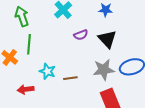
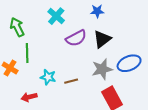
purple semicircle: (81, 35) -> (76, 38), size x1.5
black triangle: (107, 39) -> (102, 39), turned 42

